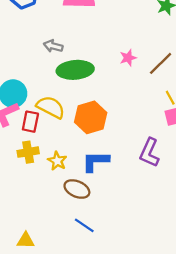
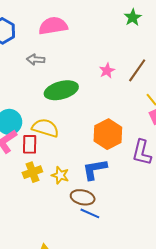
gray arrow: (53, 46) -> (36, 60), moved
orange hexagon: (91, 117) -> (108, 134), moved
blue line: (84, 225) -> (90, 213), moved

